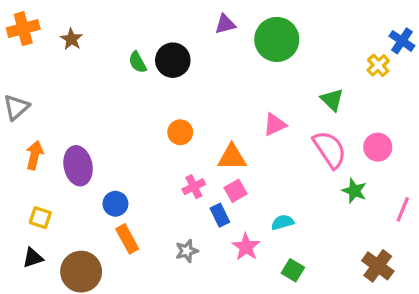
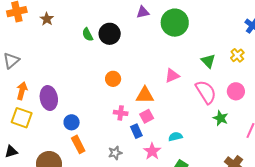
yellow cross: (378, 65) -> (237, 55), moved
pink cross: (194, 187) -> (121, 113), turned 32
yellow square: (40, 218) -> (22, 118), moved, size x1.5
black triangle: (33, 258) -> (11, 152), moved

